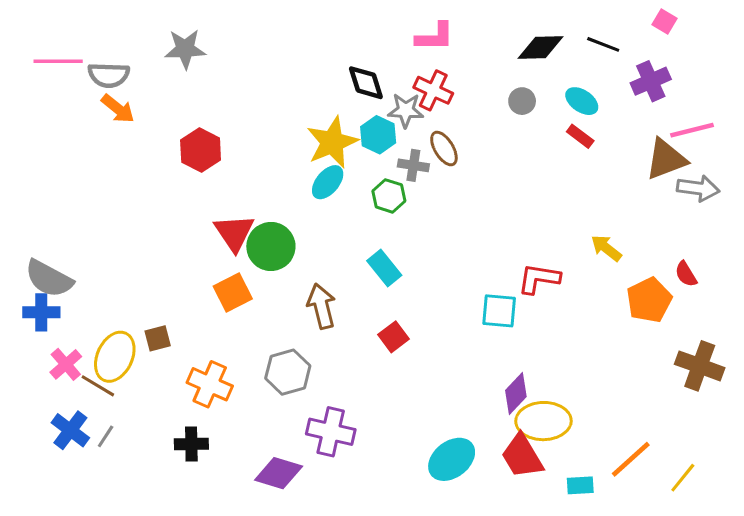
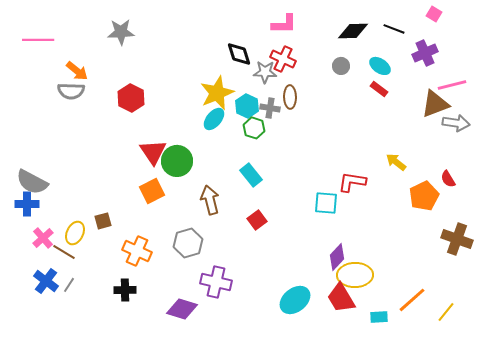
gray semicircle: (109, 75) -> (71, 91), moved
cyan hexagon: (378, 135) -> (247, 106), moved
brown ellipse: (444, 149) -> (290, 97), turned 30
yellow ellipse: (115, 357) -> (75, 233), size x0.7

